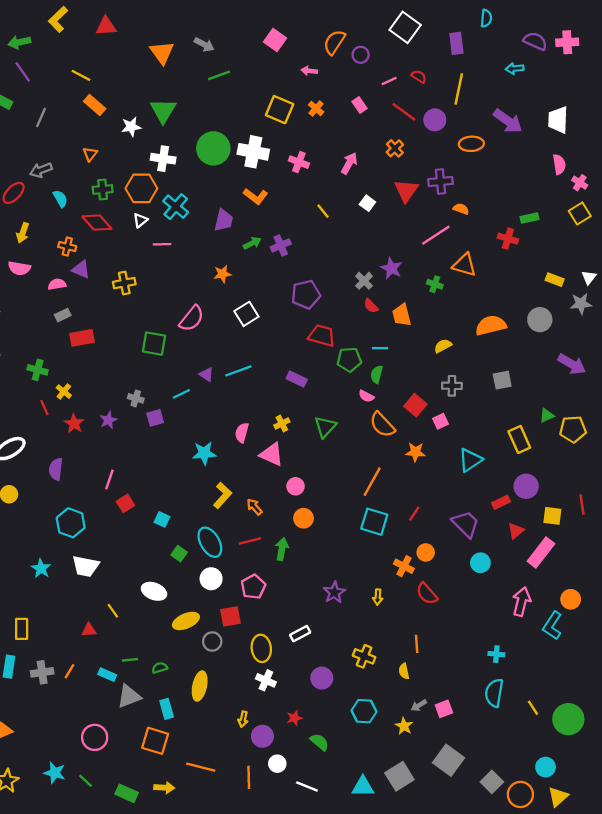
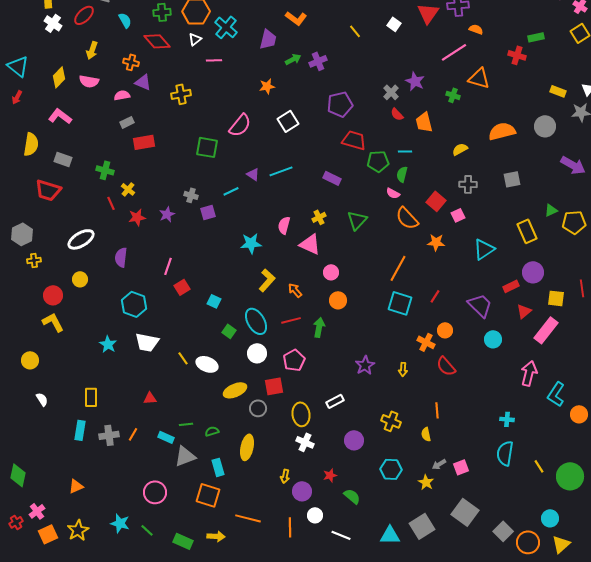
red star: (74, 423) -> (137, 217), turned 30
orange circle: (571, 599) -> (579, 414), moved
yellow line: (113, 611) -> (183, 358), moved

